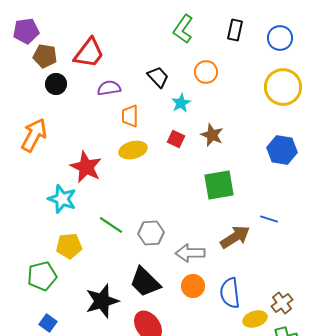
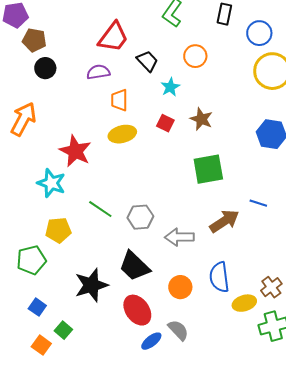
blue circle: (280, 38) -> (259, 33), moved
red trapezoid: (89, 53) -> (113, 37), moved
orange circle: (193, 286) -> (180, 287), moved

